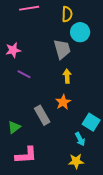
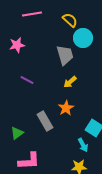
yellow semicircle: (67, 14) -> (70, 20), turned -49
pink star: (13, 50) -> (17, 45), moved
yellow arrow: (67, 76) -> (70, 82), turned -128

